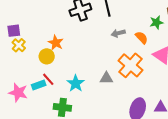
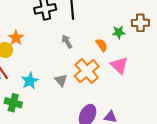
gray arrow: (118, 33) -> (67, 42), moved, turned 64
gray triangle: (106, 78) -> (61, 80), turned 40

